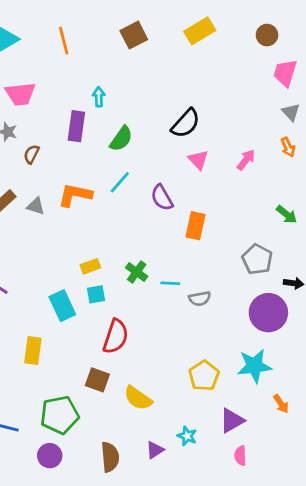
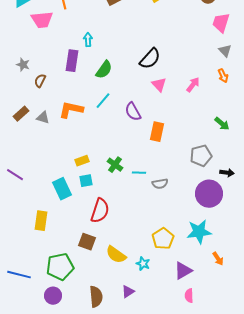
pink trapezoid: (20, 94) -> (42, 20), moved
gray pentagon: (257, 259) -> (201, 156), turned 30
cyan star: (187, 436) -> (143, 264), moved

